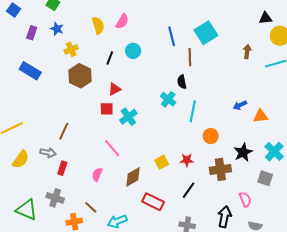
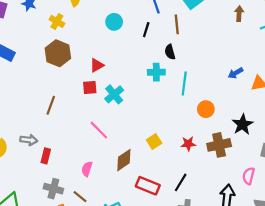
yellow cross: (71, 49) -> (57, 21), moved, turned -32
black line: (110, 58) -> (146, 30), moved
cyan cross: (168, 99) -> (156, 72), turned -35
brown line: (64, 131) -> (51, 105), moved
red star: (187, 160) -> (188, 144), moved
pink semicircle: (97, 175) -> (87, 169), moved
black line: (189, 190) -> (181, 182), moved
gray cross: (55, 198) -> (53, 189), moved
pink semicircle: (245, 199) -> (249, 176), turned -140

